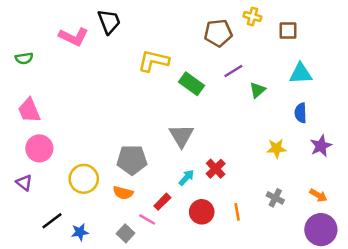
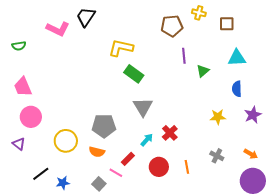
black trapezoid: (109, 22) -> (86, 17), turned -125
purple line: (233, 71) -> (184, 56), turned -63
green rectangle: (192, 84) -> (134, 74), moved

